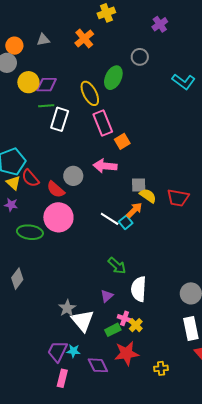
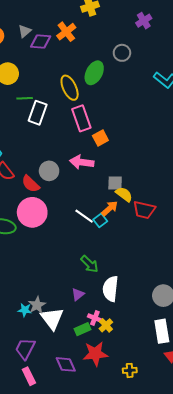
gray triangle: (43, 40) -> (25, 31), turned -32
purple diamond: (47, 85) -> (41, 42), moved
red trapezoid: (178, 198) -> (144, 210), moved
cyan star: (73, 351) -> (25, 310), moved
pink rectangle: (62, 378) -> (29, 376), turned -42

